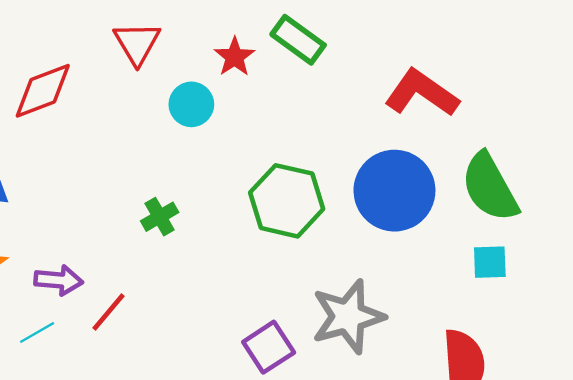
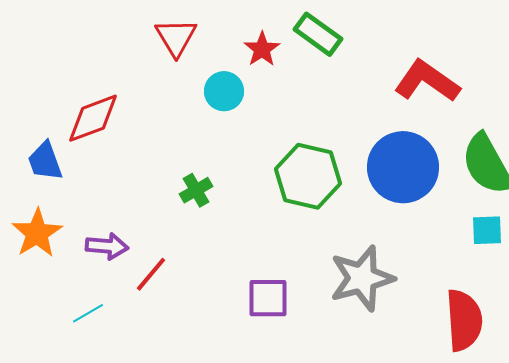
red diamond: (43, 91) -> (93, 118), moved
cyan line: (37, 332) -> (88, 313), moved
purple square: (269, 347) -> (268, 298), moved, turned 33

